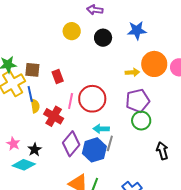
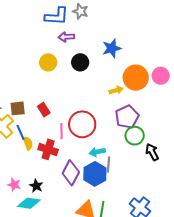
black arrow: (162, 151) -> (152, 152), moved

